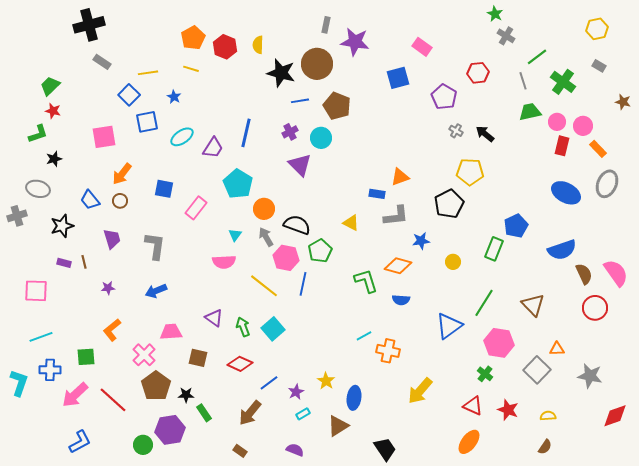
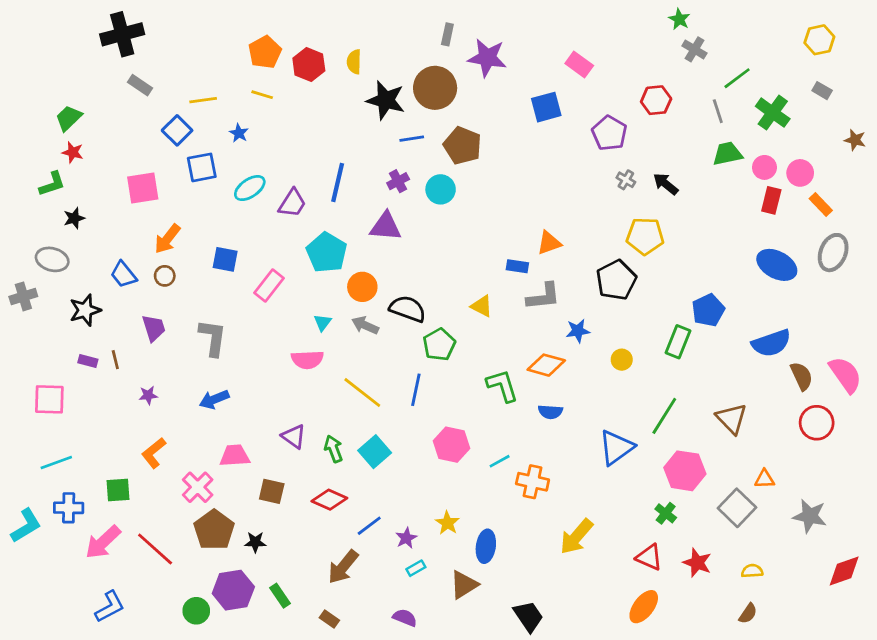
purple triangle: (300, 165) -> (386, 226), moved, turned -40
gray arrow: (266, 237) -> (365, 325), turned -36
pink hexagon: (286, 258) -> (452, 445), moved
cyan L-shape: (19, 383) -> (26, 526), turned 40
green rectangle: (204, 413) -> (280, 596), moved

